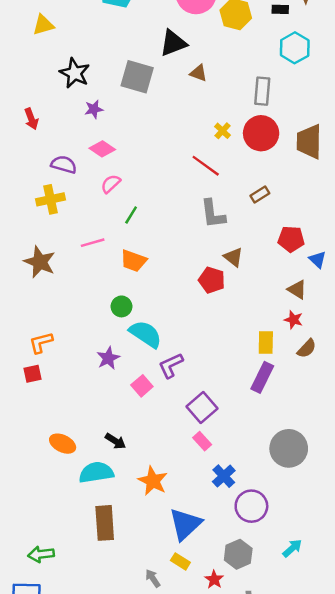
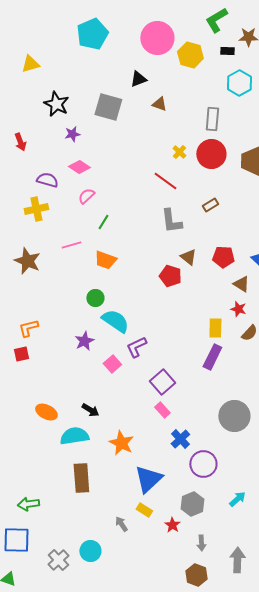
black triangle: (173, 43) -> (138, 79), size x0.7
red pentagon: (291, 239) -> (223, 257), moved

